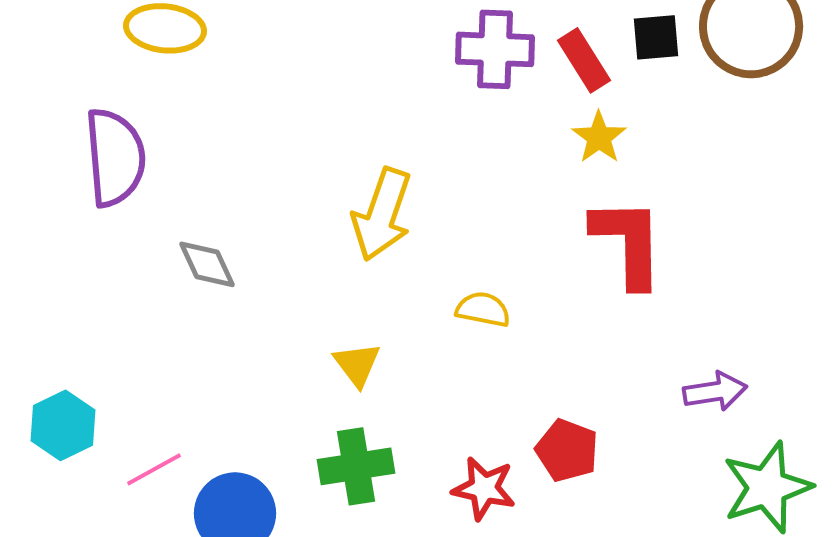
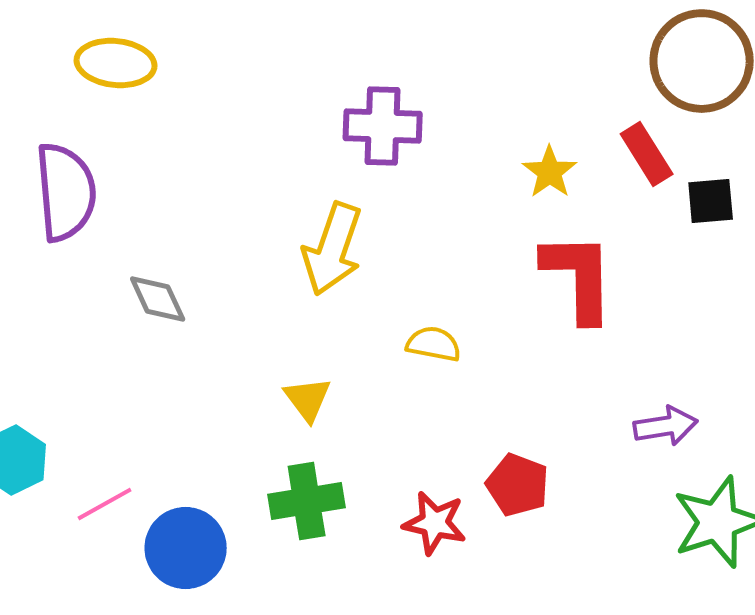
black square: (656, 37) -> (711, 201), moved
purple cross: (495, 49) -> (383, 126), moved
red rectangle: (584, 60) -> (647, 154), moved

